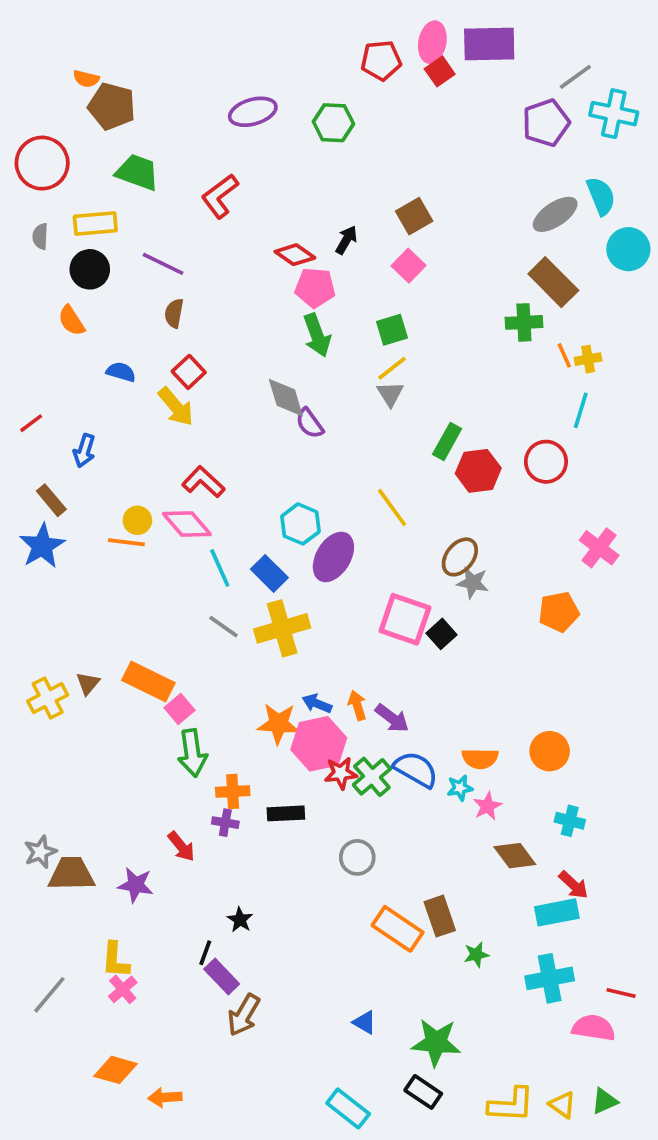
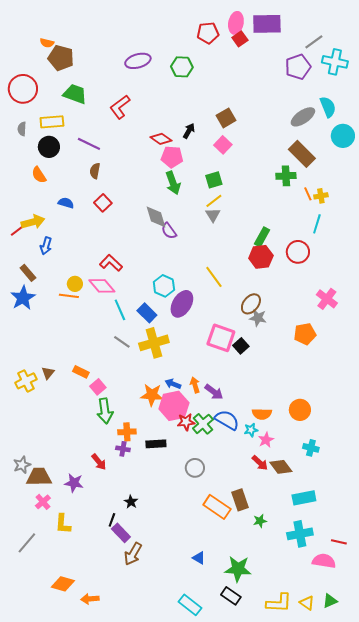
yellow arrow: (176, 407) -> (33, 222), moved, turned -65
green rectangle: (447, 442) -> (262, 237), moved
orange rectangle: (148, 682) -> (81, 372), size x0.6
red arrow: (573, 885) -> (260, 463), moved
pink cross: (123, 989) -> (43, 502), moved

